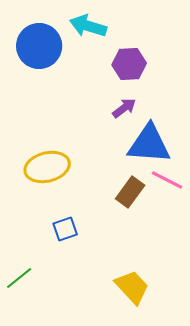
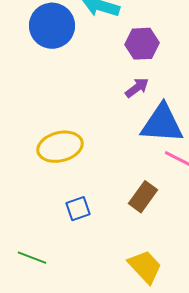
brown rectangle: (130, 192) -> (143, 197), moved
green line: (19, 278) -> (32, 258), turned 60

